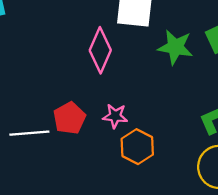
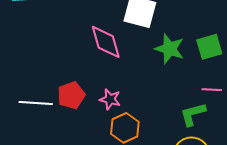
pink diamond: (100, 50) -> (106, 42), turned -48

